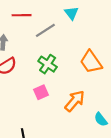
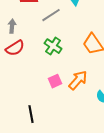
pink square: (41, 92) -> (55, 81), moved

